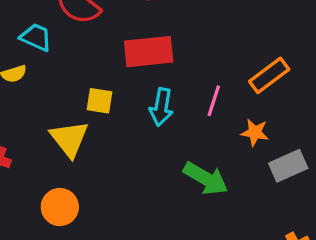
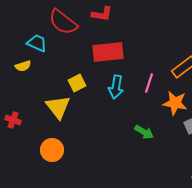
yellow square: (99, 101) -> (77, 83), turned -36
orange star: (255, 132) -> (175, 103), size x1.4
green arrow: (206, 178) -> (144, 132), size x0.7

